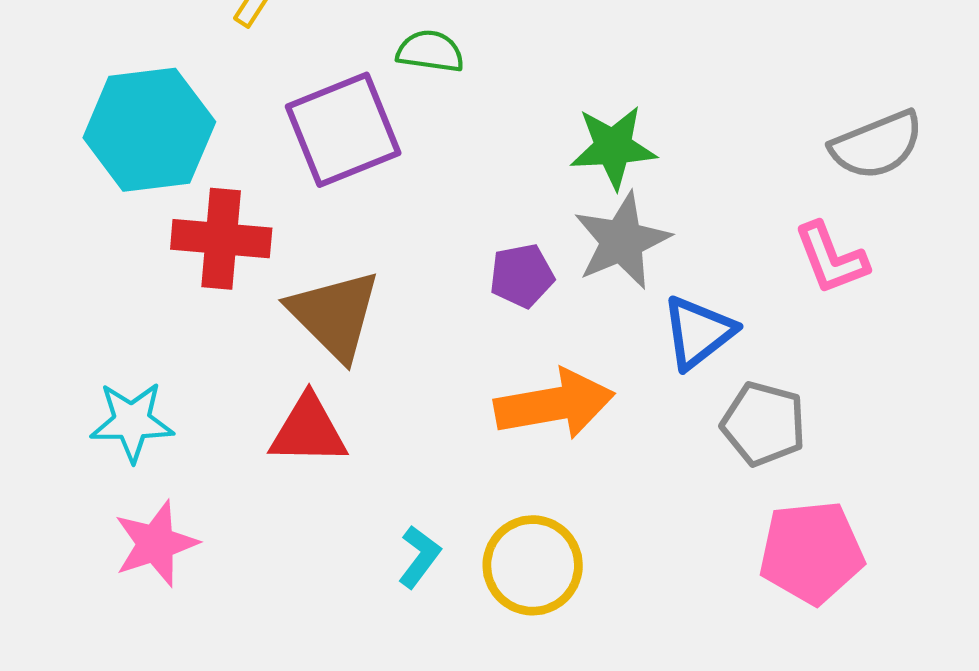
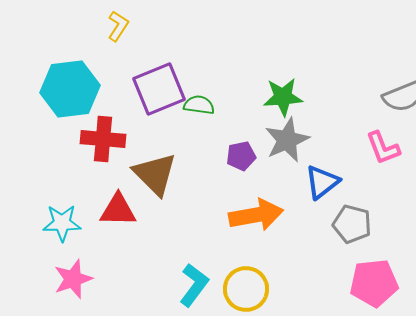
green semicircle: (430, 51) -> (199, 105), moved
red triangle: (308, 430) -> (118, 210), moved
cyan L-shape: (419, 557) -> (194, 285), size x1.5

